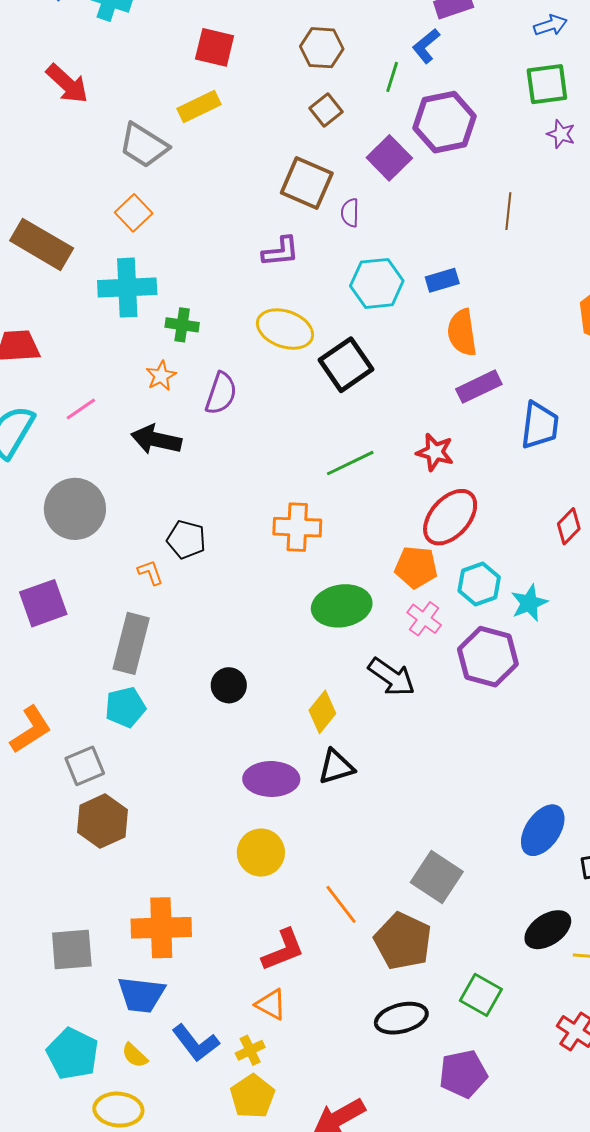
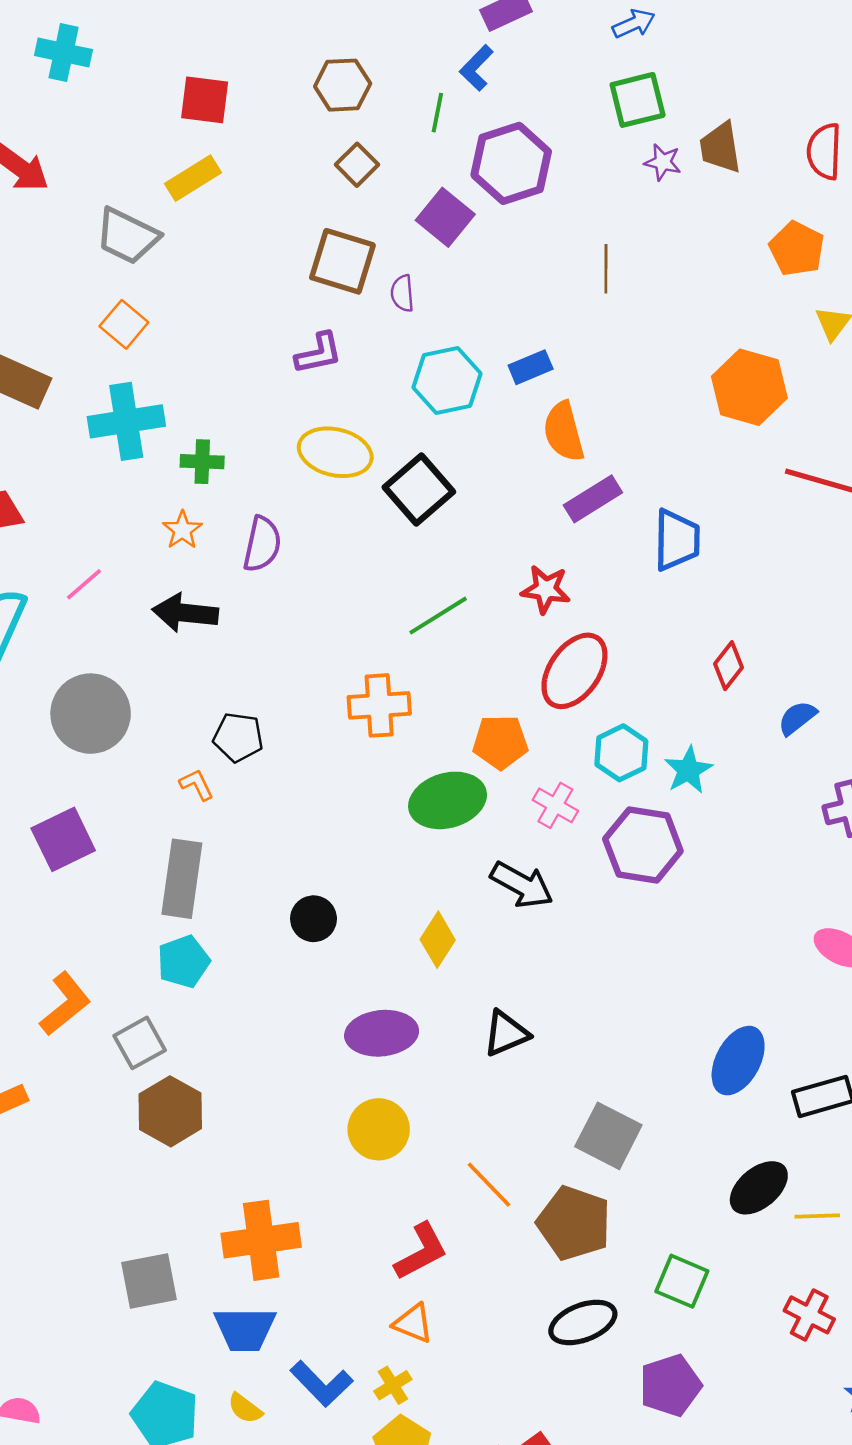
orange pentagon: (416, 567) -> (500, 742), moved
black triangle: (336, 767) -> (506, 1033), moved

